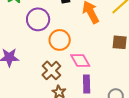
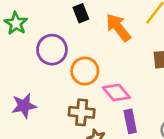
brown cross: (51, 70) -> (82, 112), turned -30

